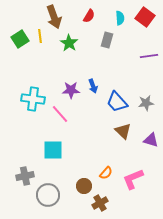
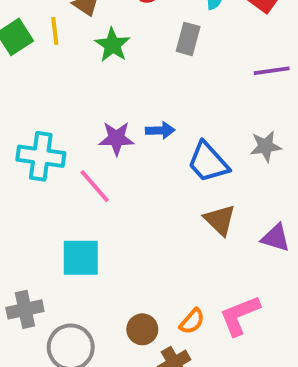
blue arrow: (93, 86) -> (160, 130), turned -72
gray star: (146, 103) -> (266, 146), moved
orange semicircle: (106, 173) -> (192, 321), moved

